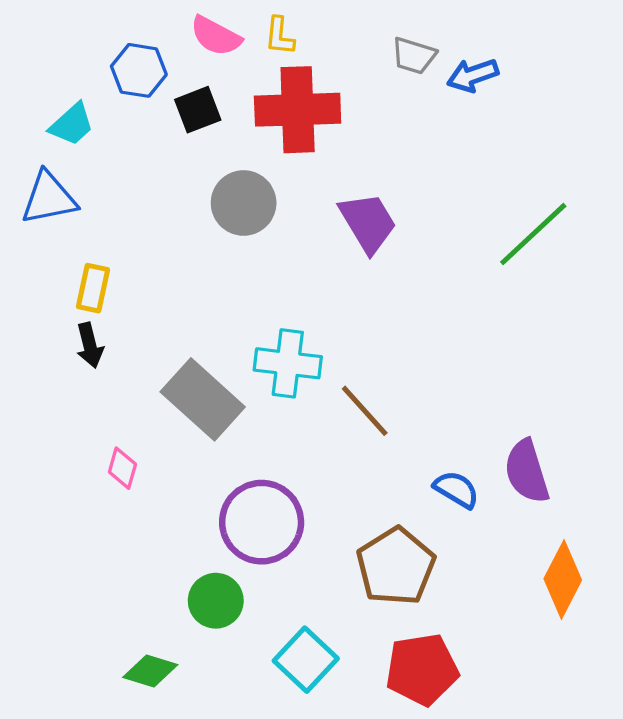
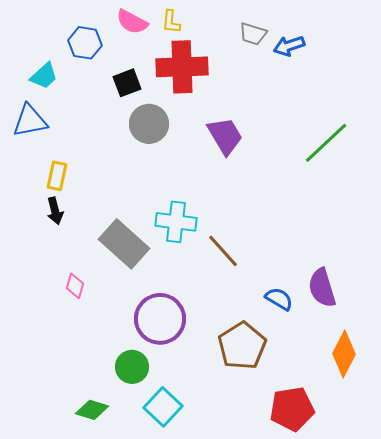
black square: (198, 110) -> (127, 83), moved
cyan square: (306, 660) -> (163, 407), moved
red pentagon: (422, 669) -> (292, 409), moved

